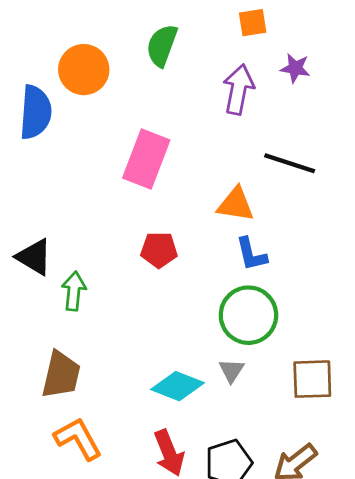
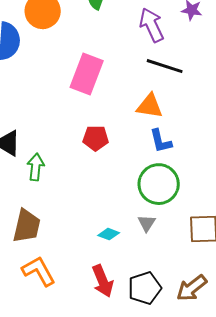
purple arrow: (239, 89) -> (152, 25), turned -36
black line: (290, 163) -> (165, 66), moved
cyan diamond: (177, 386) -> (109, 234), size x0.6

